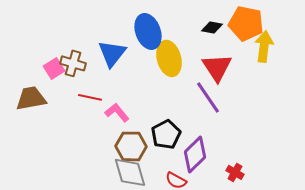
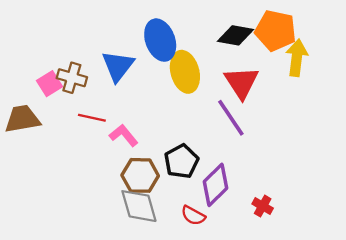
black diamond: (212, 27) -> (236, 35), size x1.4

